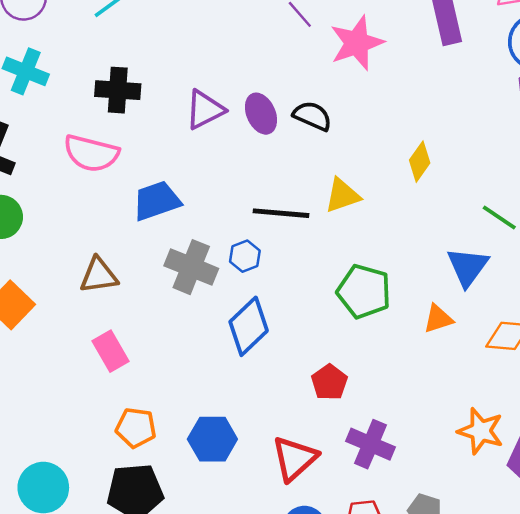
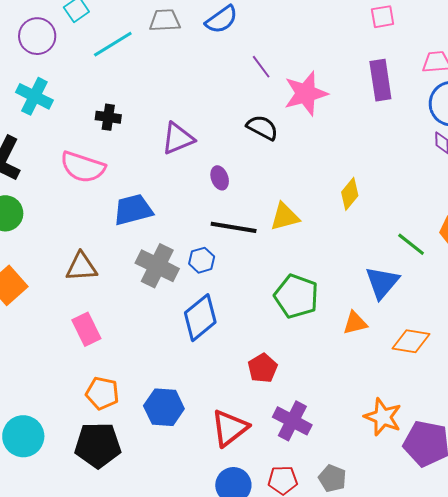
black cross: (118, 90) -> (108, 117), size x0.7
purple ellipse: (261, 114) -> (220, 178), moved, size x0.7
black semicircle: (312, 116) -> (262, 128), moved

